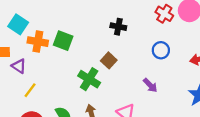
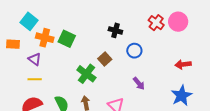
blue circle: (161, 50) -> (134, 51), moved
purple triangle: (19, 66) -> (35, 59), moved
yellow line: (30, 90) -> (35, 79), turned 48

